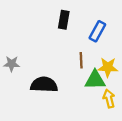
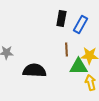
black rectangle: (64, 20) -> (61, 19), moved

